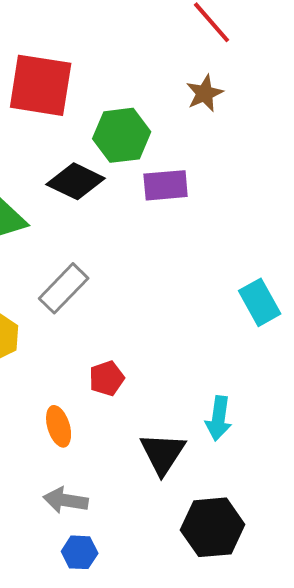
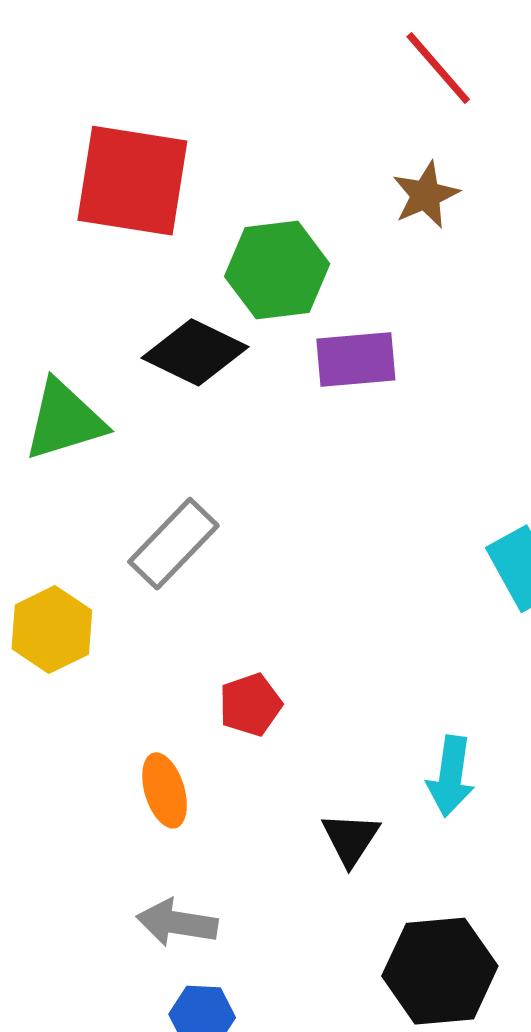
black triangle: (163, 453) -> (351, 839), size x0.7

